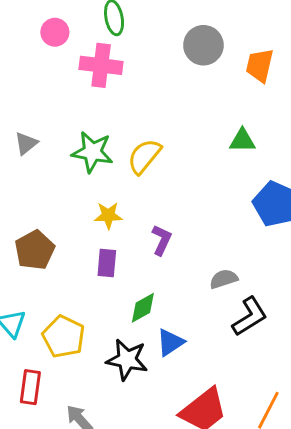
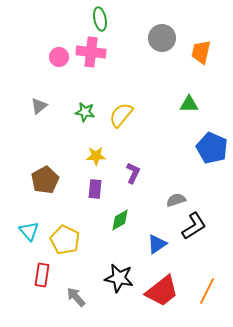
pink circle: (55, 32) -> (59, 57), moved
green star: (92, 152) -> (85, 112), size x0.7
blue triangle: (170, 342) -> (157, 244), moved
black star: (127, 360) -> (119, 278), moved

